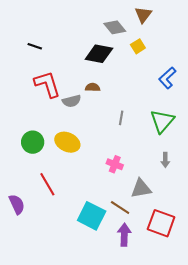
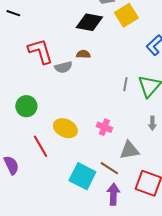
black line: (35, 46) -> (13, 13), moved
yellow square: (138, 46) -> (126, 15), size x1.6
gray line: (121, 118) -> (125, 84), moved
yellow ellipse: (67, 142) -> (65, 128), moved

